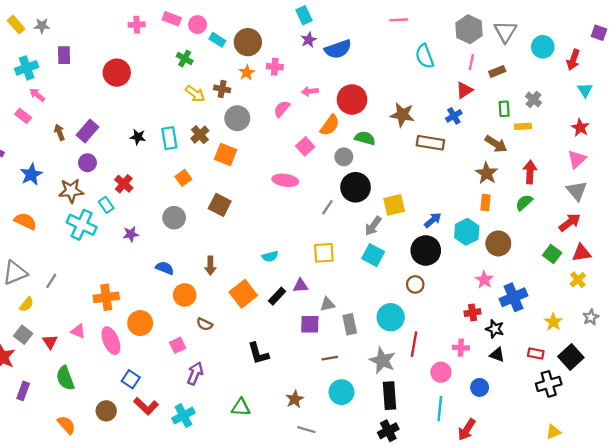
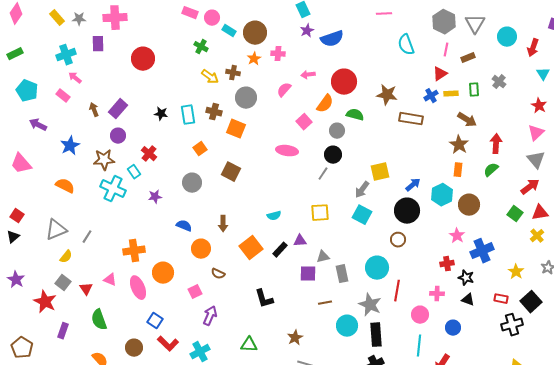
pink cross: (137, 25) -> (115, 18), moved, size x1.6
yellow rectangle: (523, 126) -> (451, 94), moved
brown cross: (200, 135) -> (214, 112), turned -35
black circle: (356, 187) -> (333, 155), moved, size x0.7
cyan circle: (341, 392) -> (347, 326), moved

